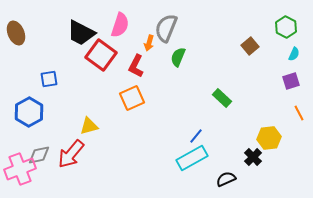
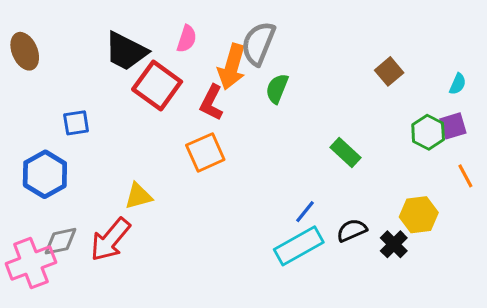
pink semicircle: (120, 25) -> (187, 39), size x0.7
green hexagon: (286, 27) -> (428, 132), moved
orange arrow: (149, 43) -> (232, 67), size x1.8
black semicircle: (226, 179) -> (352, 230), moved

